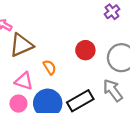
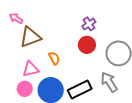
purple cross: (112, 12) -> (89, 24), moved
pink triangle: (24, 81) -> (31, 69), turned -36

